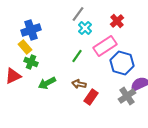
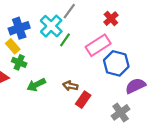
cyan cross: (85, 28) -> (51, 26), moved, size x1.5
green line: (77, 56) -> (65, 40), moved
gray cross: (127, 96) -> (121, 112), moved

